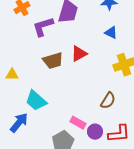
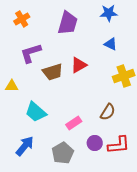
purple L-shape: (43, 27) -> (31, 53), moved
blue arrow: (19, 123) -> (25, 146), moved
pink rectangle: (78, 123) -> (74, 123), moved, turned -63

